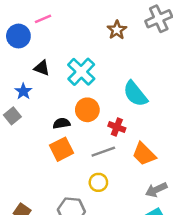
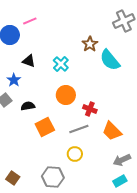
brown star: (117, 30) -> (90, 44), moved
cyan cross: (81, 72) -> (61, 64), size x0.7
cyan semicircle: (135, 94) -> (110, 60), moved
black semicircle: (61, 123) -> (28, 106), moved

